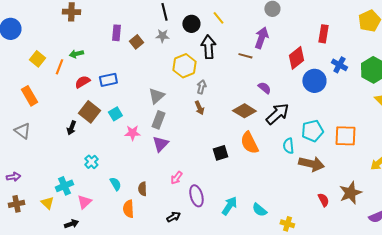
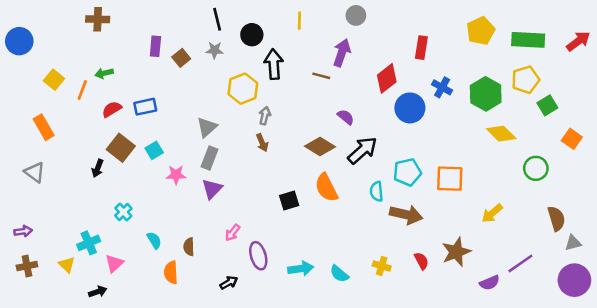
yellow line: (218, 18) -> (299, 21), moved, turned 40
cyan arrow: (229, 206) -> (301, 269), turned 48
yellow cross: (287, 224) -> (382, 266), moved

